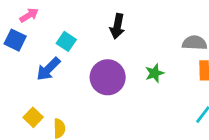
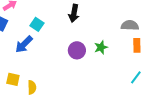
purple circle: (108, 77) -> (77, 50), moved, size x0.7
yellow square: (33, 117) -> (13, 79), turned -32

